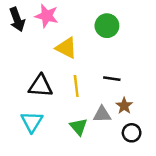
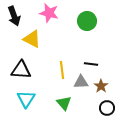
pink star: (47, 16) -> (49, 13), moved
yellow triangle: (66, 48) -> (32, 39), moved
black triangle: (40, 86) -> (21, 70), moved
gray triangle: (102, 114) -> (81, 82), moved

